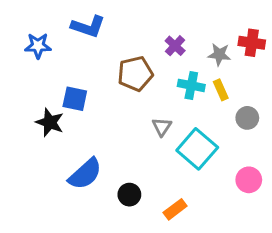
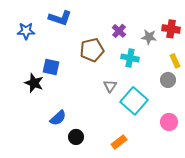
yellow rectangle: (221, 90) -> (175, 61), moved
blue semicircle: (85, 174) -> (58, 118), size x0.7
black circle: (129, 195) -> (76, 137), moved

